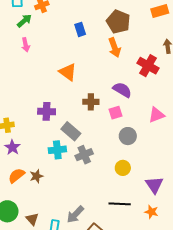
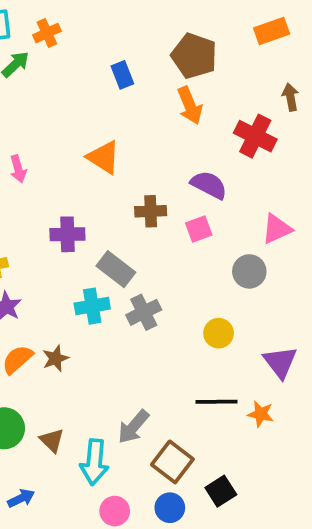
pink arrow: (26, 45) -> (18, 169), moved
gray circle: (128, 136) -> (249, 271), moved
orange star: (151, 212) -> (261, 414), moved

